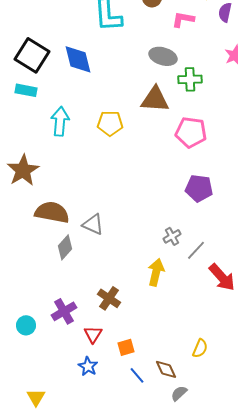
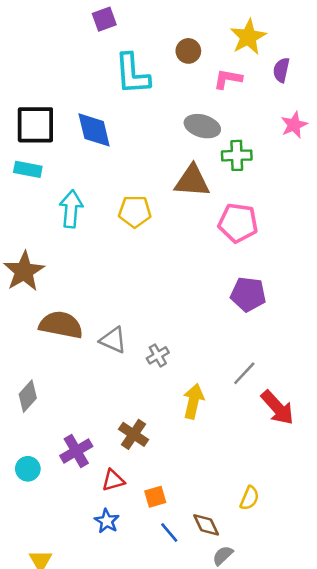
black square: (32, 55) -> (35, 125), turned -32
gray cross: (172, 236) -> (158, 355), moved
gray diamond: (65, 247) -> (28, 396), moved
red triangle: (93, 334) -> (113, 480), turned 42

